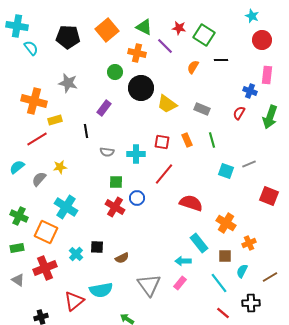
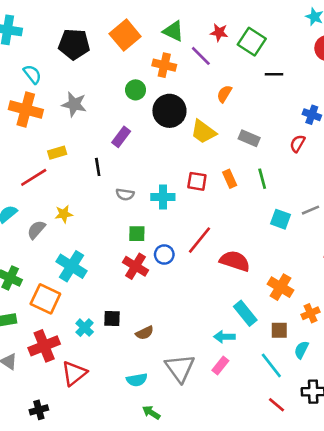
cyan semicircle: (31, 48) -> (32, 74), moved
orange semicircle: (193, 67) -> (224, 94), moved
orange cross: (34, 101) -> (26, 110), moved
red line: (164, 174) -> (200, 240), moved
cyan semicircle: (101, 290) -> (137, 380), moved, size x0.7
red triangle: (74, 301) -> (74, 373), moved

